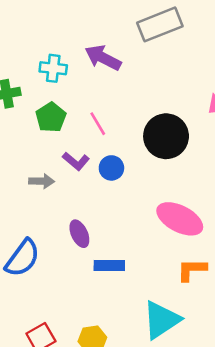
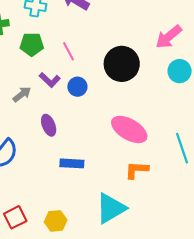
green pentagon: (51, 117) -> (32, 44), turned 30
gray arrow: (42, 181) -> (22, 94), turned -42
purple ellipse: (79, 234) -> (49, 125), moved

